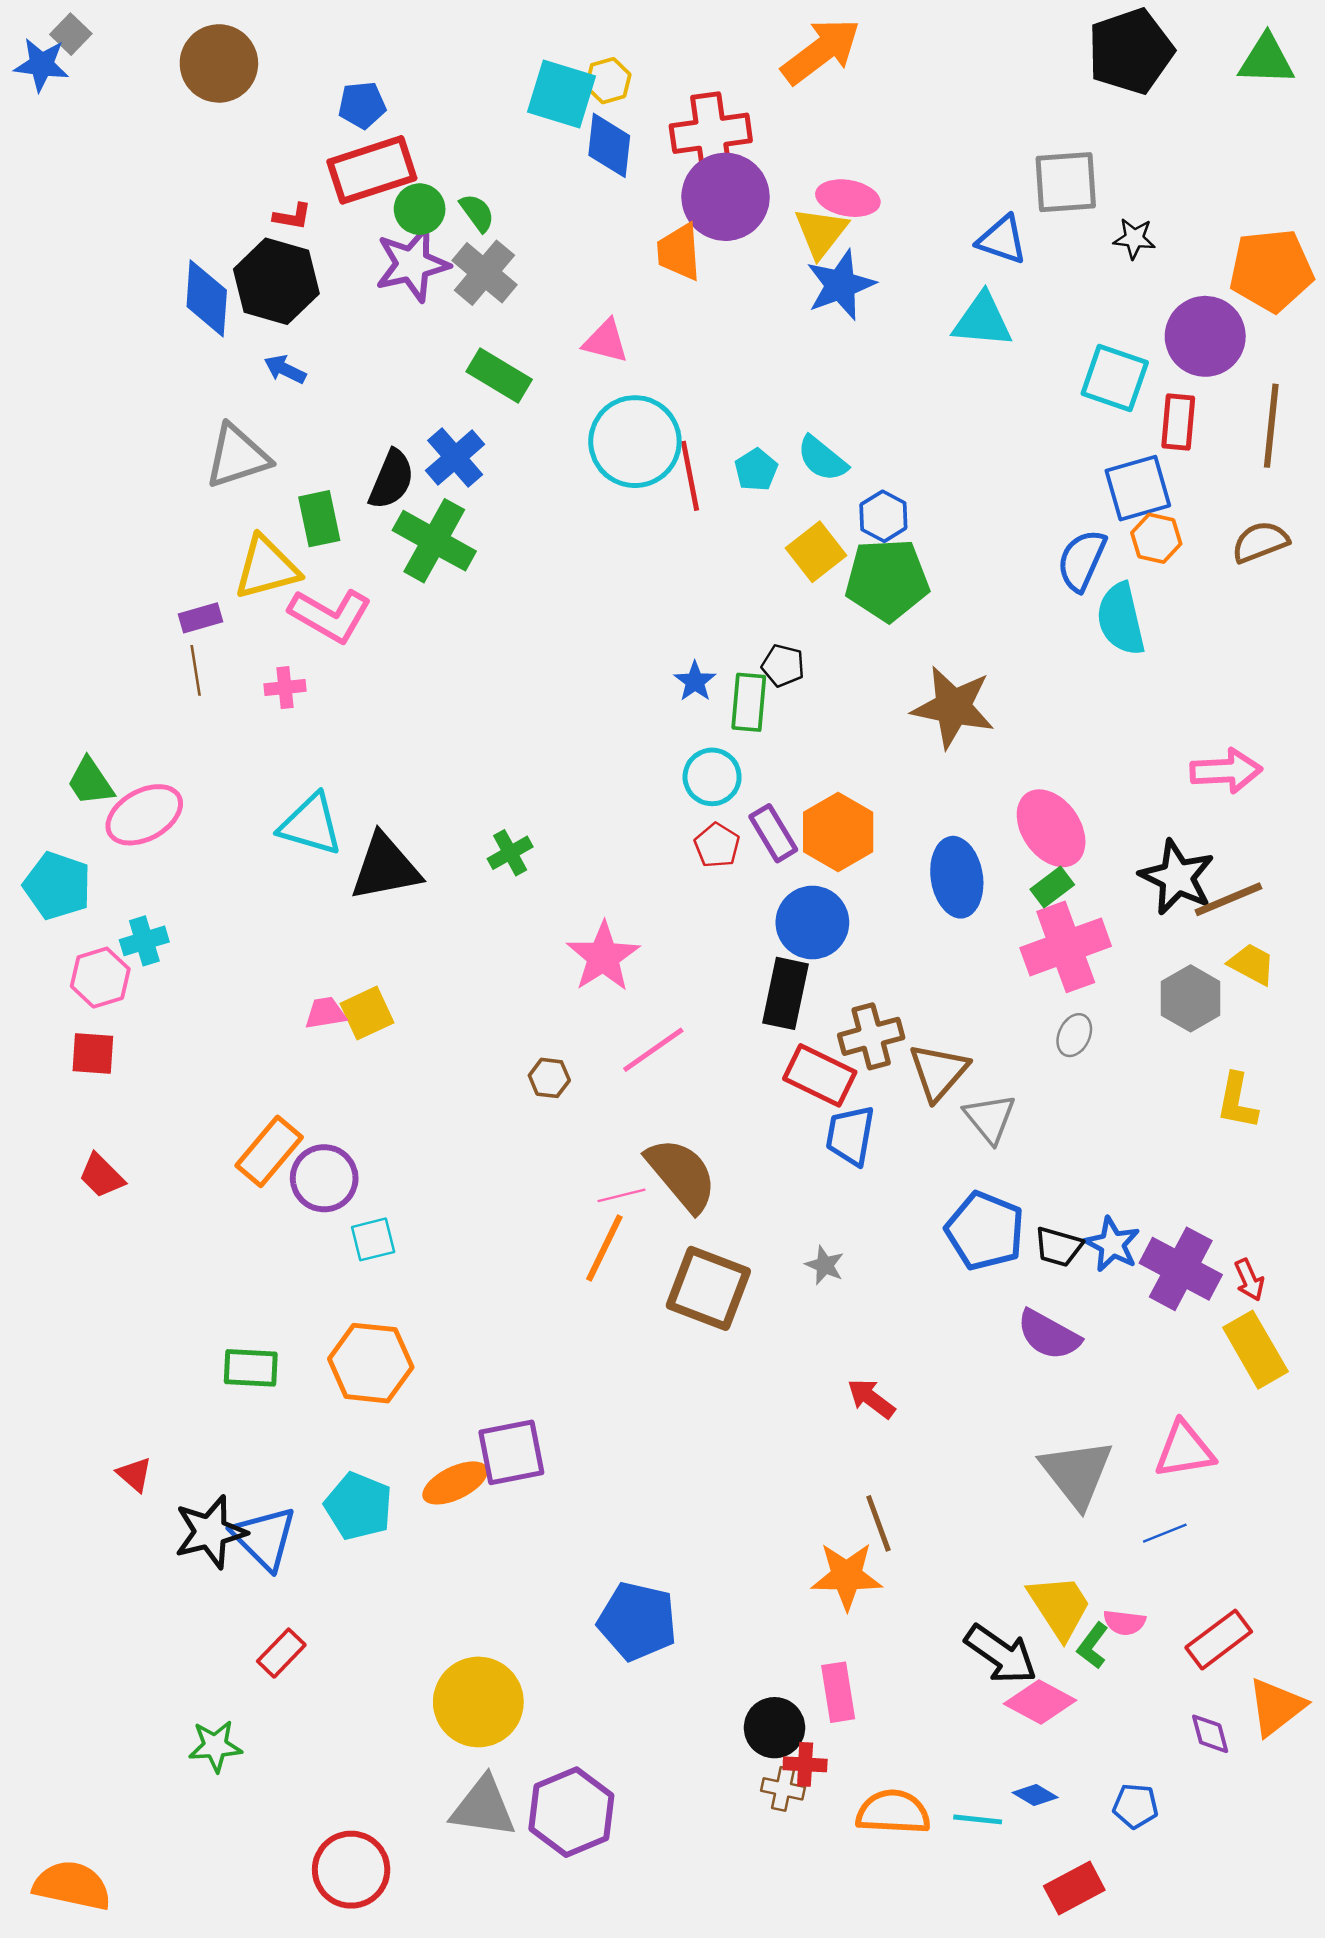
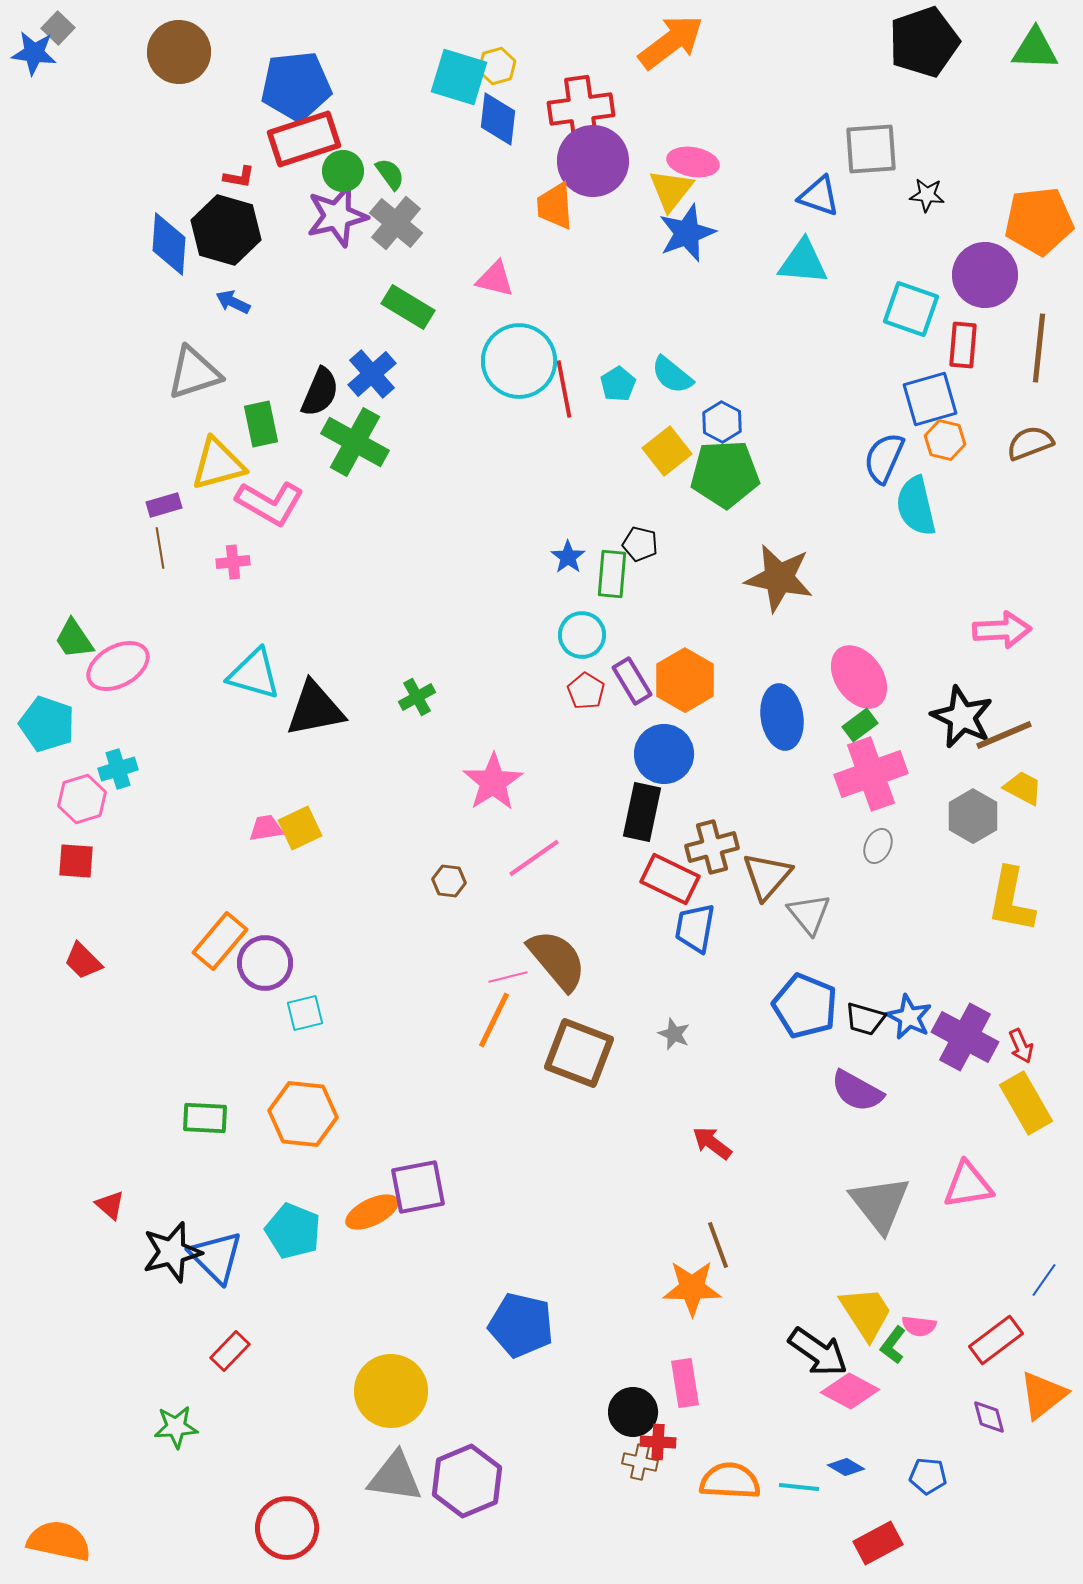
blue pentagon: (362, 105) -> (296, 86), size x1.8
yellow L-shape: (1237, 1101) -> (1011, 900), size x1.4
blue line: (1165, 1533) -> (1044, 1280), moved, turned -33

